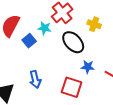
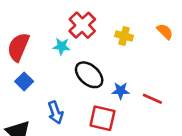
blue square: (29, 41) -> (24, 81), moved
black ellipse: (73, 42) -> (89, 75), moved

